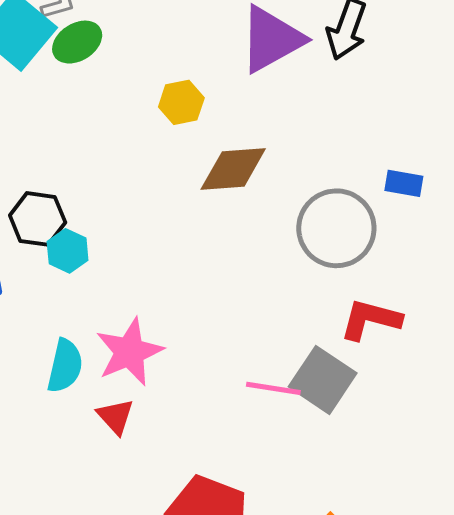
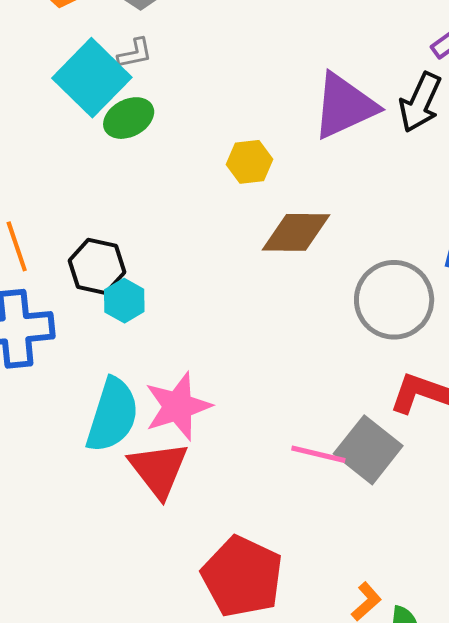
green ellipse: (77, 42) -> (129, 118), moved
cyan semicircle: (65, 366) -> (112, 415), size x1.4
red triangle: (115, 416) -> (159, 470), size x1.6

